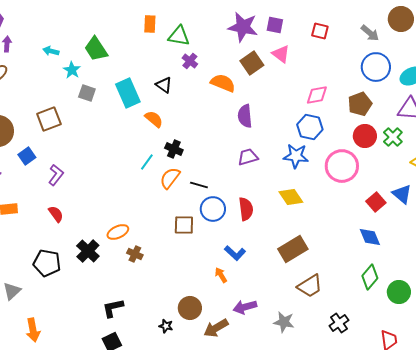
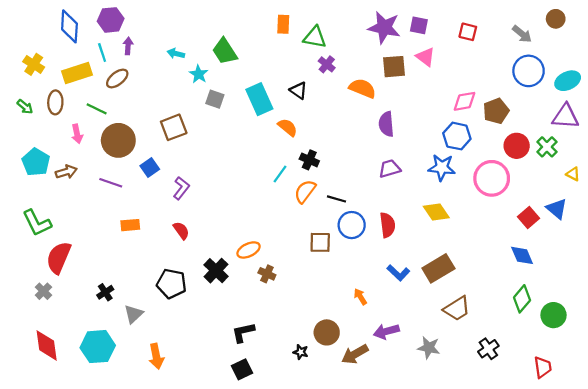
brown circle: (401, 19) -> (556, 19), size x0.7
brown square: (252, 63) -> (394, 67), turned 30
brown pentagon: (360, 104) -> (496, 111), moved
blue L-shape: (235, 253) -> (398, 273), moved

